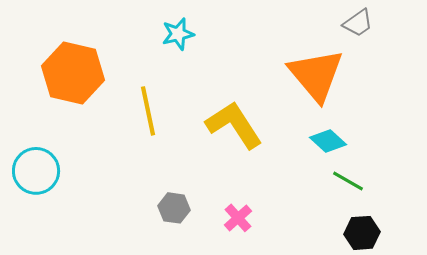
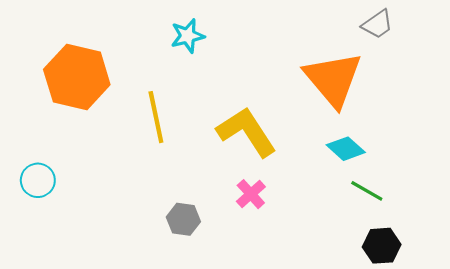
cyan circle: (36, 171) -> (38, 180), size x0.7
pink cross: (238, 218) -> (251, 194), moved

